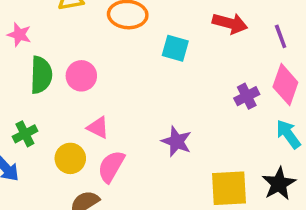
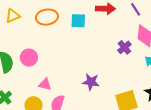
cyan square: (175, 48) -> (78, 21), moved

